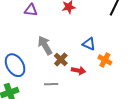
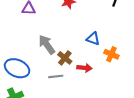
blue ellipse: (15, 65) -> (17, 68), turned -30
gray line: (51, 84) -> (56, 76), moved

